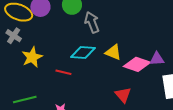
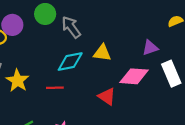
pink diamond: (137, 64) -> (134, 76), moved
red triangle: (123, 95) -> (107, 96), moved

